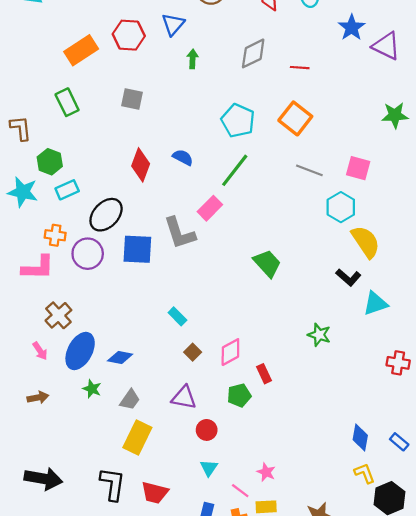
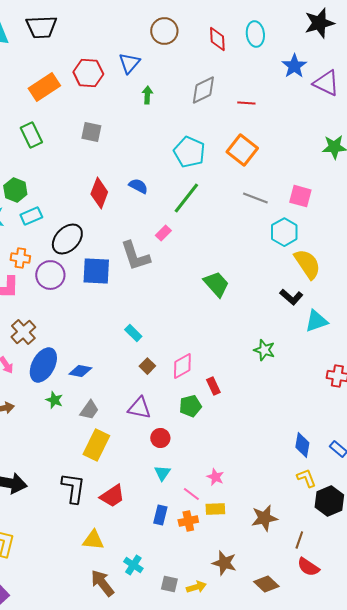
pink rectangle: (210, 208) -> (163, 233), size x0.7
red trapezoid: (155, 493) -> (112, 496), turned -48

